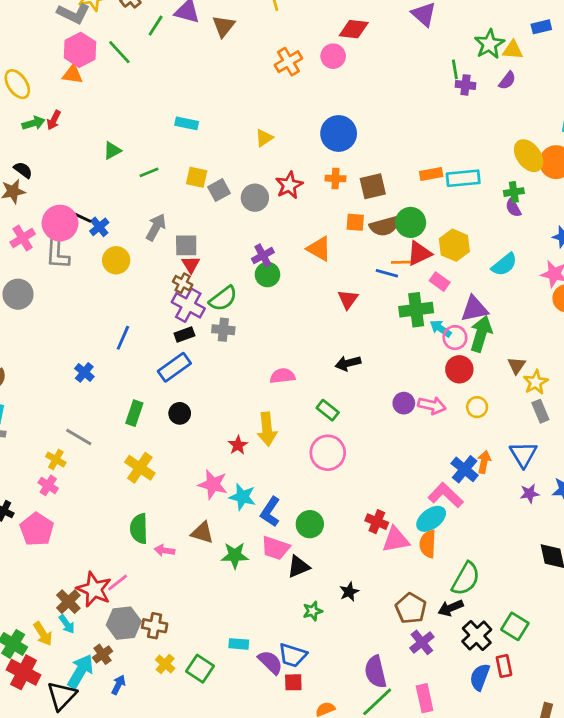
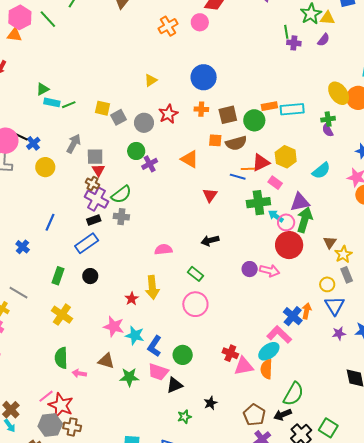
cyan rectangle: (187, 123) -> (52, 102), moved
green circle: (411, 222) -> (254, 120), moved
green circle: (267, 275) -> (136, 151), moved
red circle: (459, 369) -> (289, 245), size x1.4
yellow circle: (477, 407) -> (327, 284), moved
red star: (94, 589) -> (61, 405), moved

